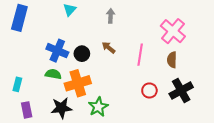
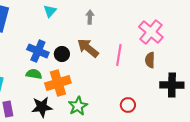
brown arrow: (108, 47) -> (88, 48), size x1.6
red circle: (149, 90) -> (128, 105), moved
black cross: (181, 90) -> (172, 85), moved, turned 30

